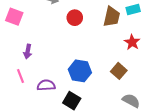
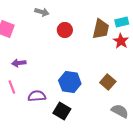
red star: (132, 42) -> (121, 41), moved
purple arrow: (28, 51) -> (19, 63), turned 72

